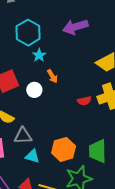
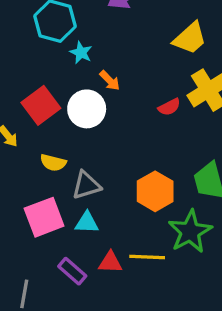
white circle: (34, 90) -> (87, 109), size x1.5
cyan triangle: (32, 156) -> (87, 223), moved

